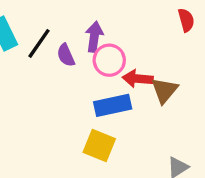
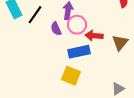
purple semicircle: (66, 55) -> (56, 29), moved
brown triangle: (164, 90) -> (120, 43), moved

